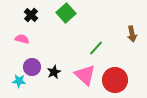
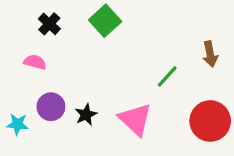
green line: (96, 48) -> (167, 76), moved
red circle: (115, 80) -> (210, 121), moved
cyan star: (19, 81) -> (17, 124), moved

